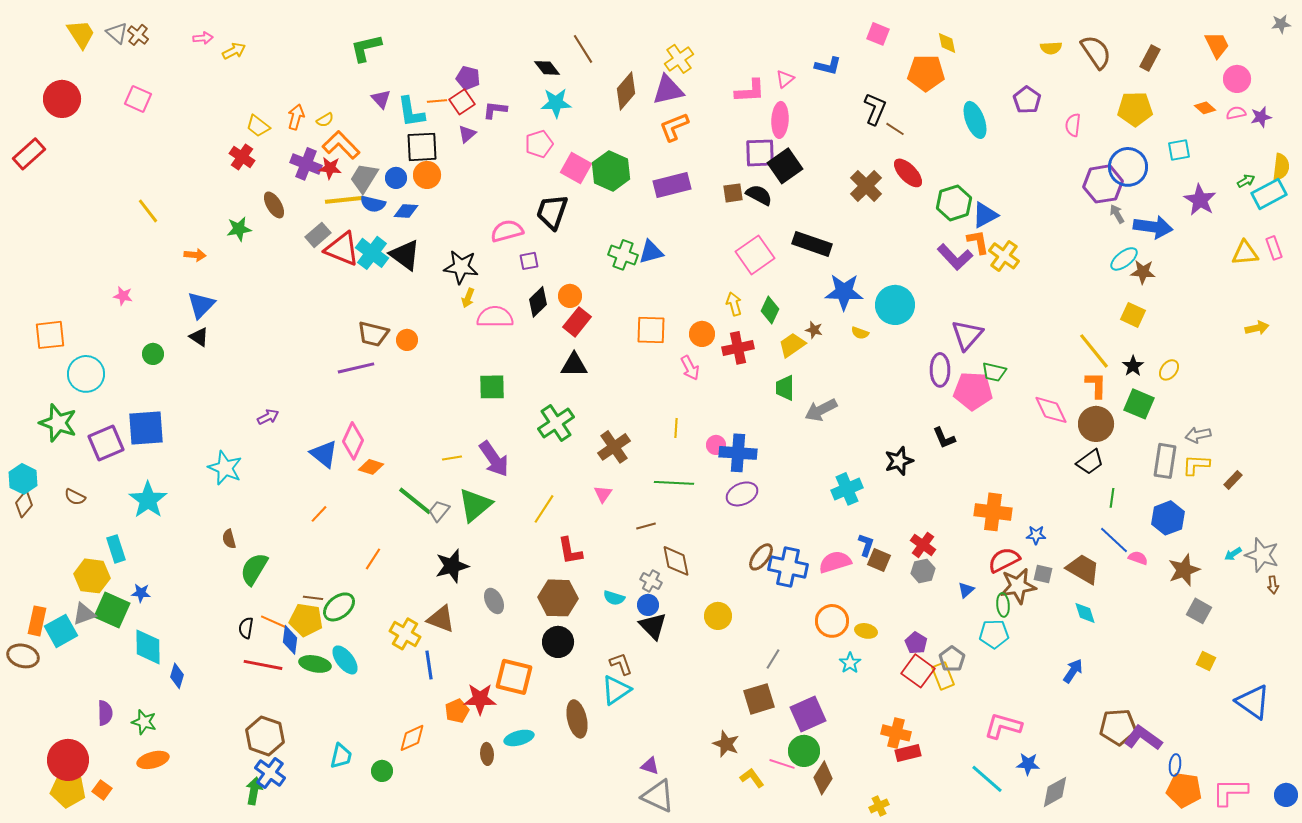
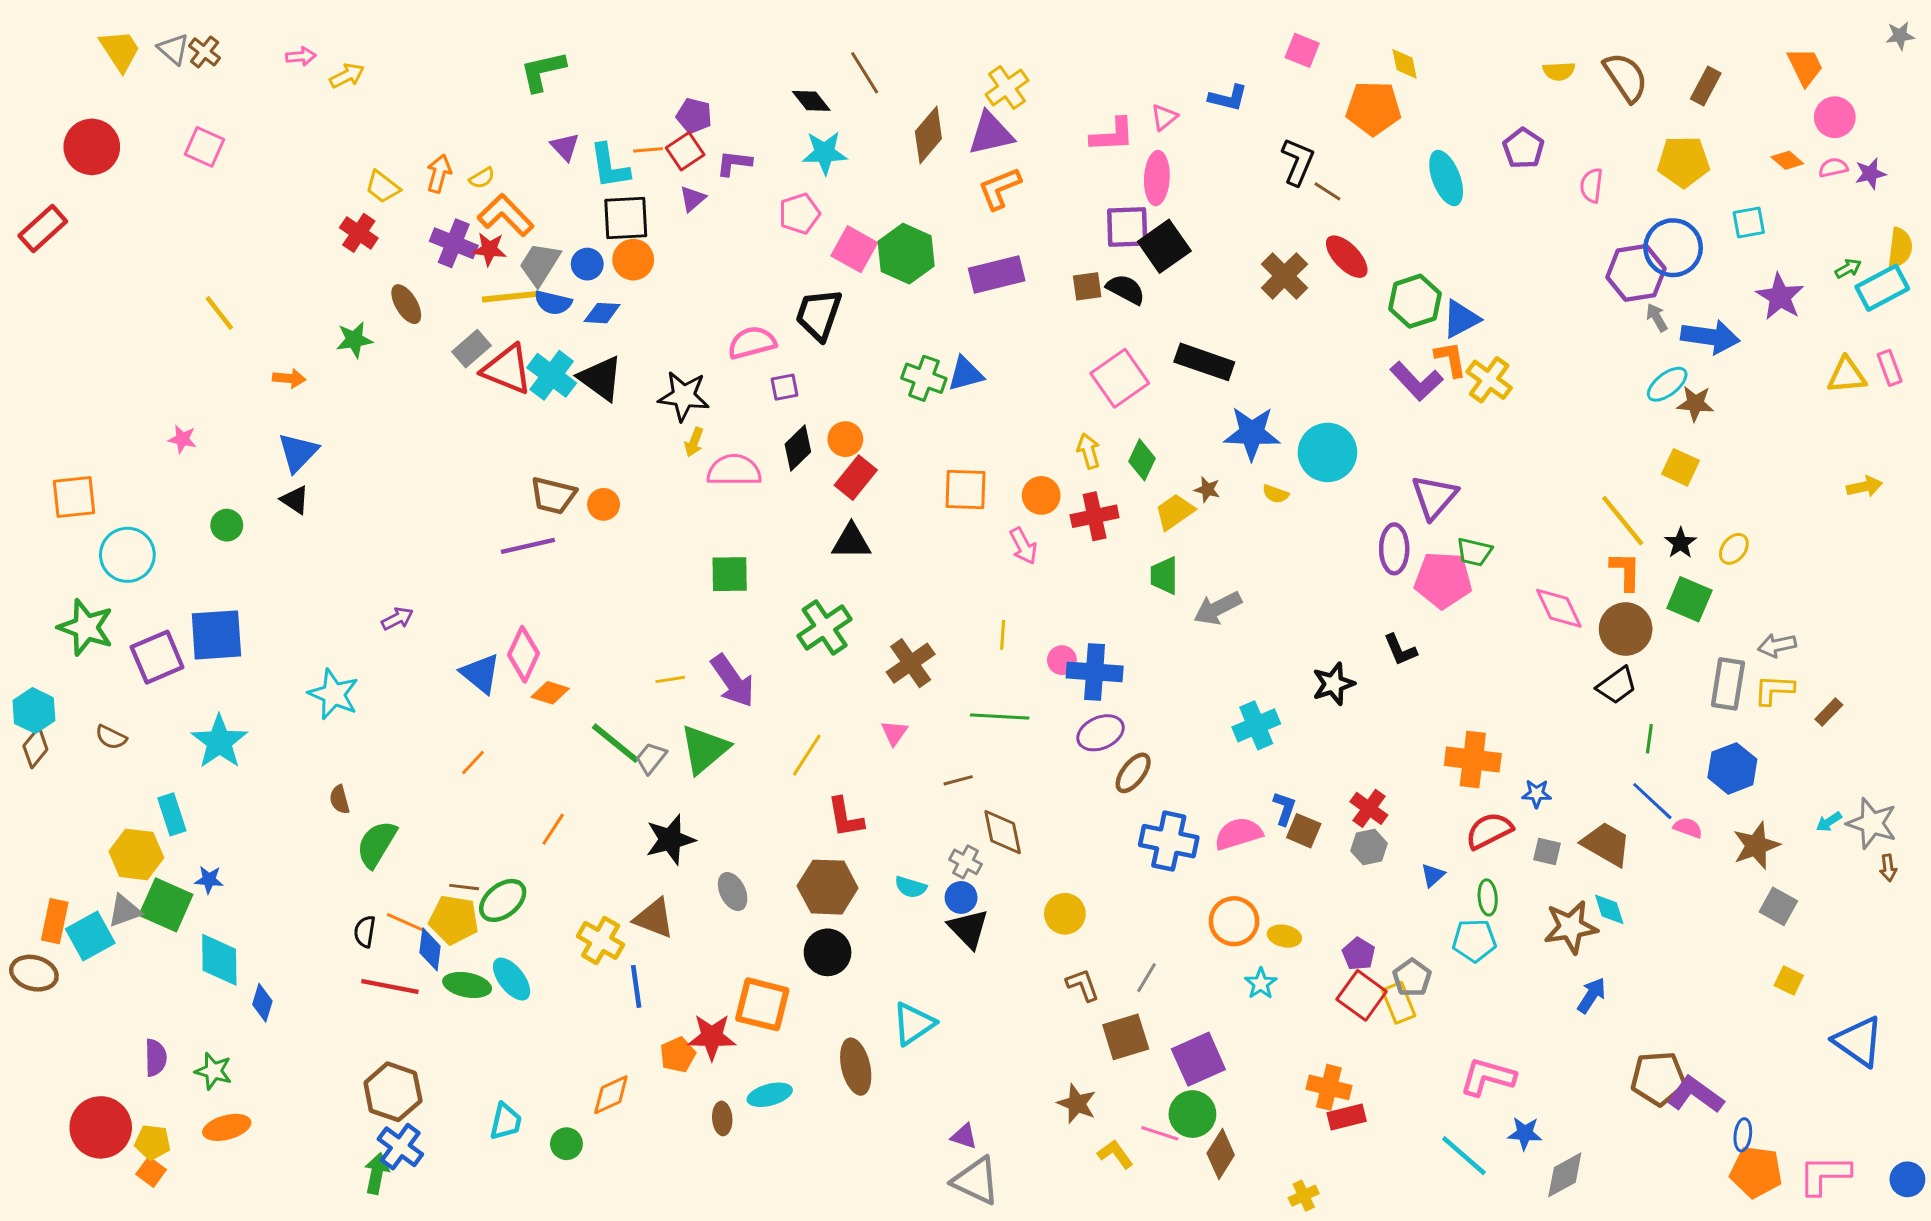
brown ellipse: (761, 557) -> (1133, 773), moved
brown star: (1018, 586) -> (1571, 927), moved
brown L-shape: (621, 664) -> (1083, 985), moved
yellow pentagon: (68, 790) -> (153, 1142), moved, size x0.7

